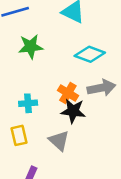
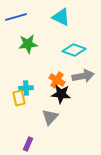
yellow rectangle: (19, 135) -> (19, 98), moved
gray triangle: (59, 141) -> (50, 117), turned 30

